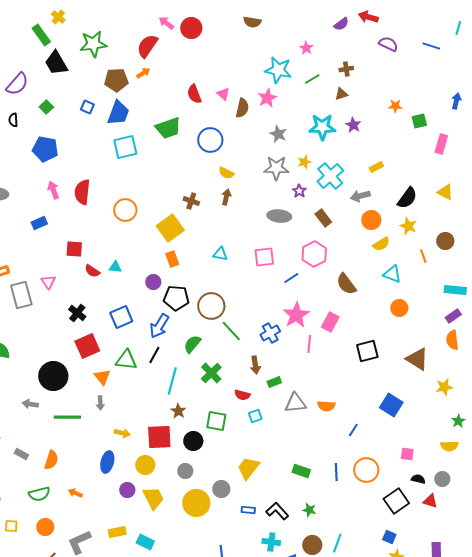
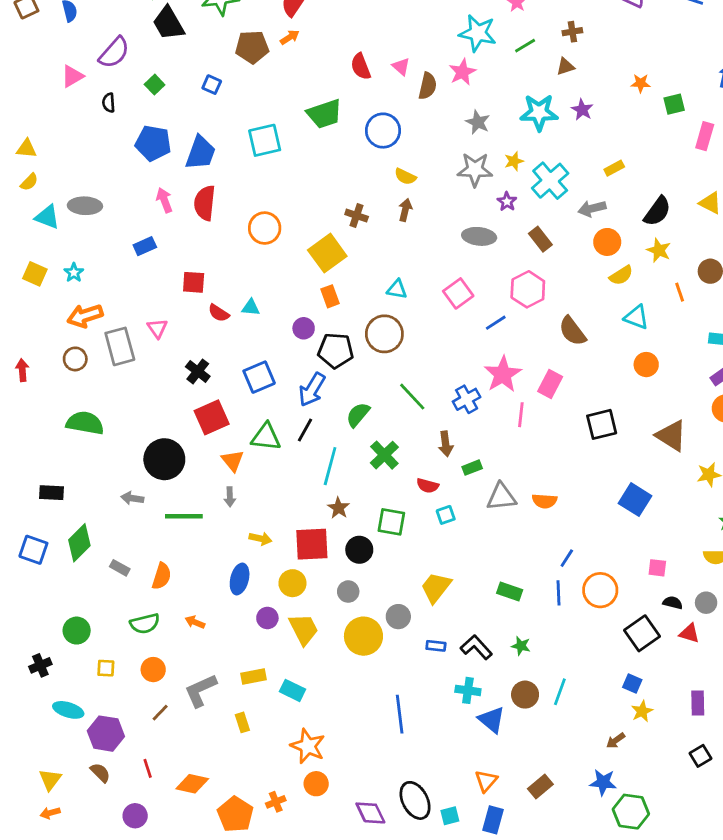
blue trapezoid: (118, 113) -> (201, 153), moved
pink square: (264, 257) -> (458, 293), turned -30
brown circle: (211, 306) -> (384, 334), moved
blue line: (353, 430) -> (567, 558), moved

